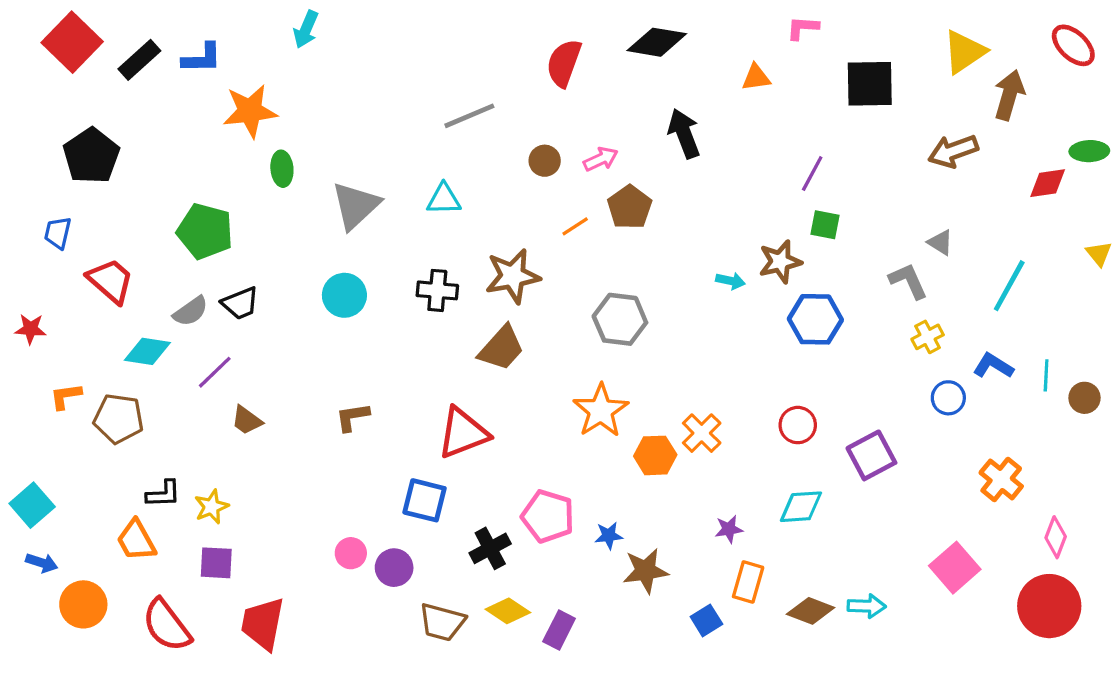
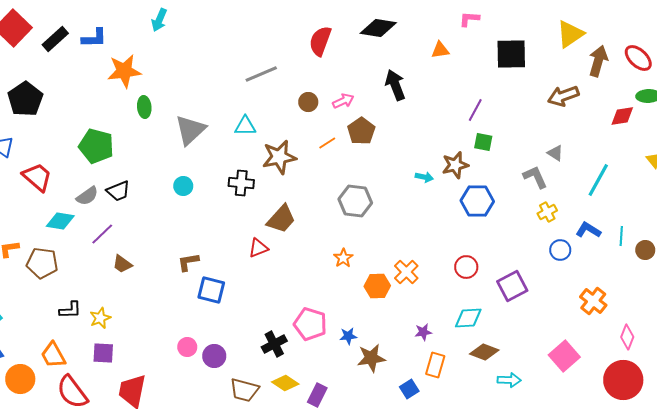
red ellipse: (1073, 45) -> (638, 58), moved
brown star: (513, 276) -> (279, 157), moved
cyan circle: (344, 295) -> (183, 186), size x0.7
orange star: (601, 411) -> (343, 258), size x0.6
red triangle: (463, 433) -> (258, 248), moved, size x0.6
blue square: (425, 500) -> (211, 290), moved
orange trapezoid: (136, 540) -> (53, 355), moved
brown diamond: (811, 611) -> (484, 352), moved

